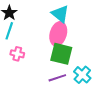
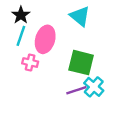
pink ellipse: (58, 34) -> (45, 39), moved
cyan cross: (82, 75) -> (94, 87), moved

